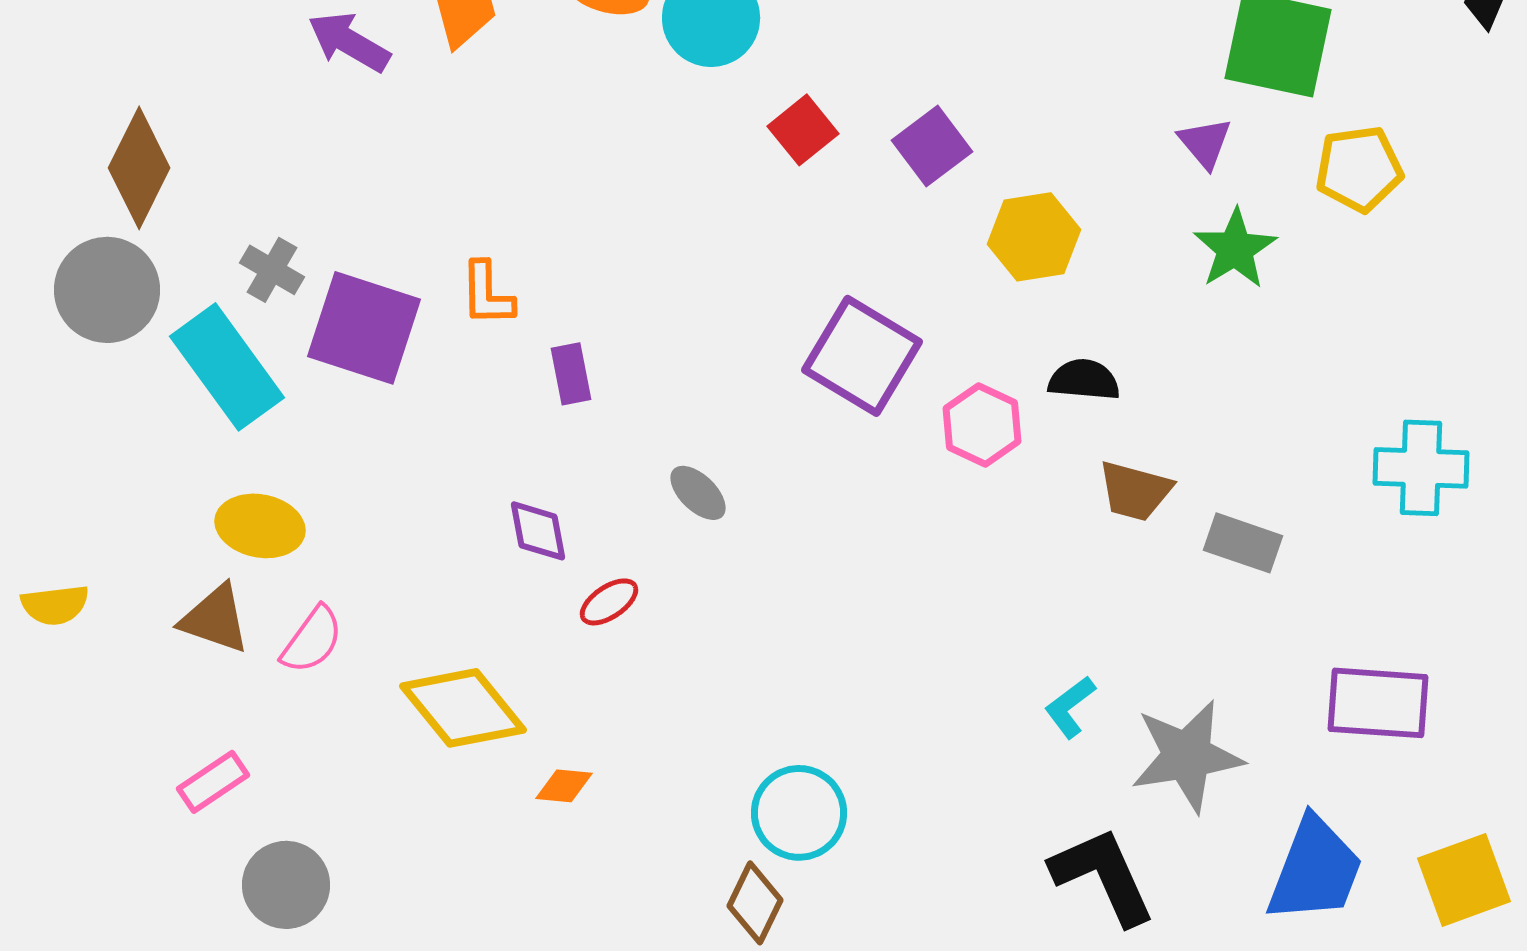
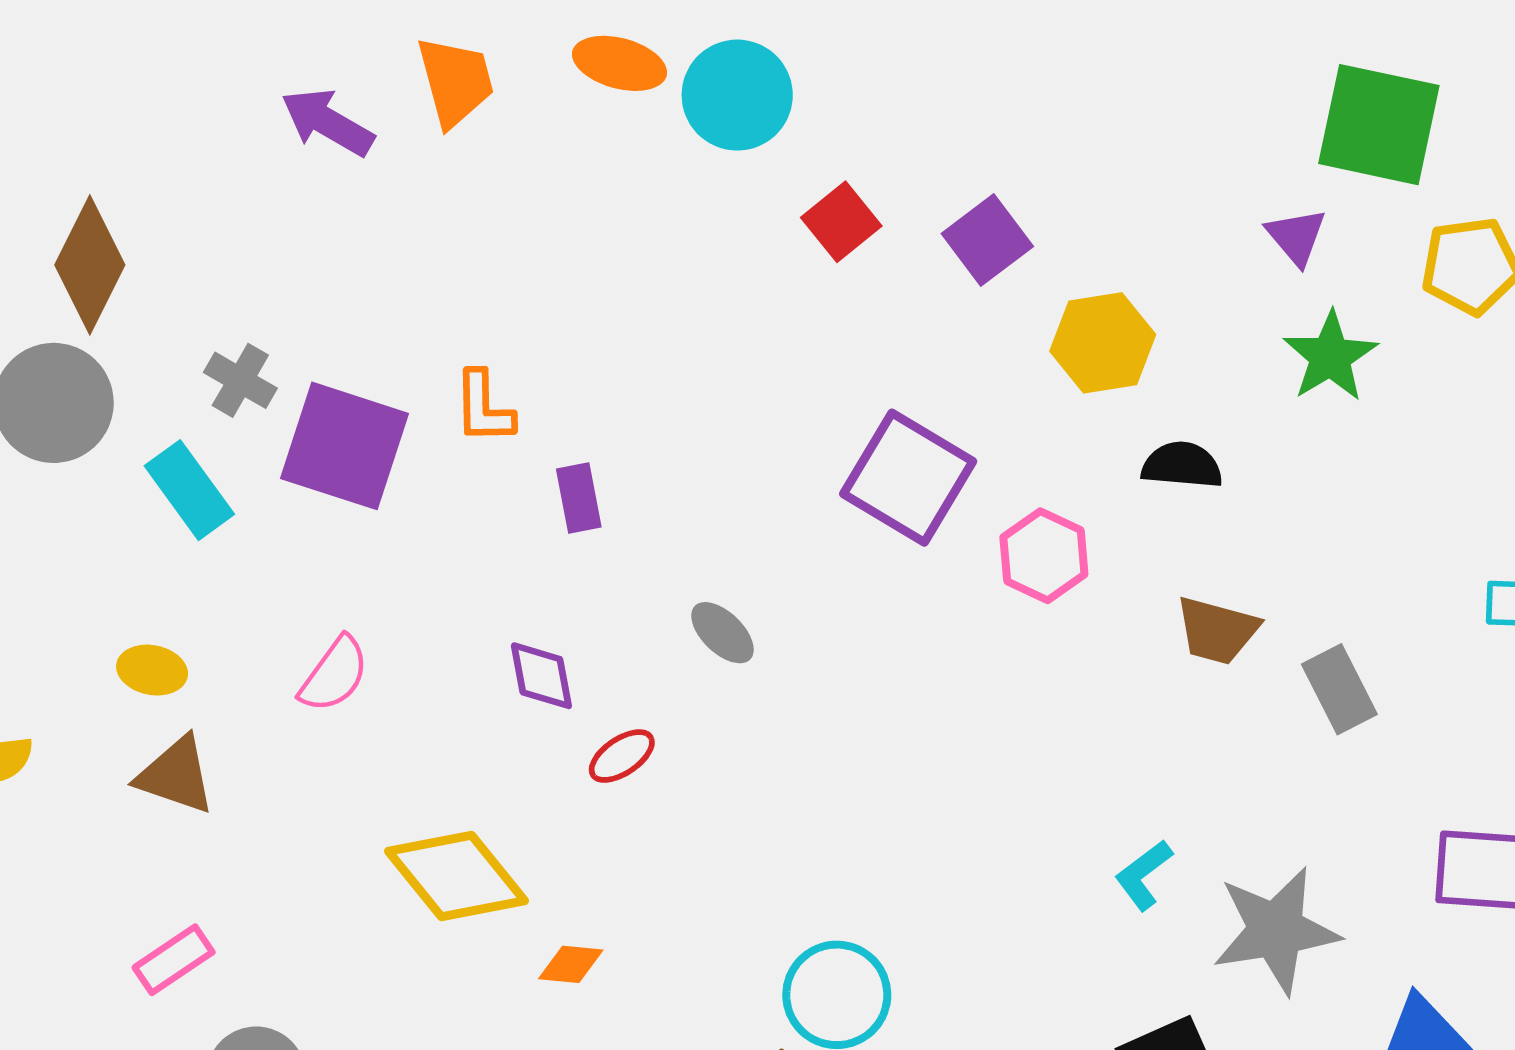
cyan rectangle: (227, 367) -> (189, 490), size x0.7
black semicircle: (1084, 380) -> (1182, 465), moved
yellow ellipse: (260, 526) -> (152, 670), moved, size x0.7
gray rectangle: (1243, 543) -> (1339, 689), turned 44
pink semicircle: (312, 640) -> (334, 675), moved

